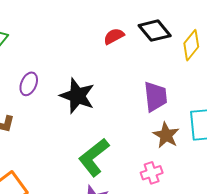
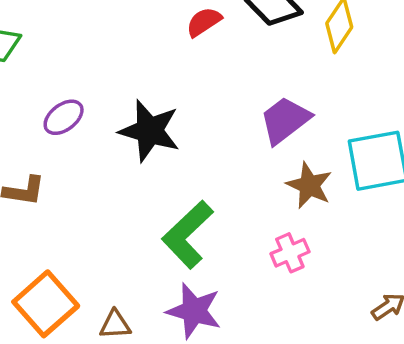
purple ellipse: (29, 84) -> (64, 117), turned 35
purple trapezoid: (155, 97) -> (285, 120), turned -116

